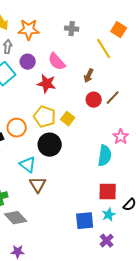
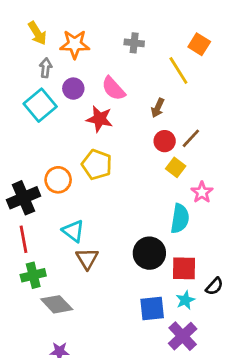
yellow square: (68, 119) -> (176, 167), moved
black circle: (50, 145) -> (149, 253), moved
purple cross: (107, 241) -> (183, 336), size x1.5

